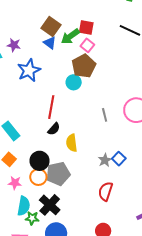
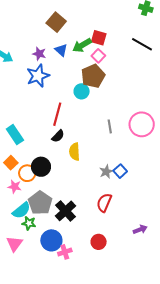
brown square: (51, 27) -> (56, 22), moved
purple star: (14, 45) -> (39, 54), moved
gray pentagon: (58, 174) -> (40, 203), moved, turned -30
orange circle: (38, 177) -> (27, 173), moved
black cross: (50, 205) -> (65, 211), moved
cyan semicircle: (24, 206) -> (21, 210), turned 36

